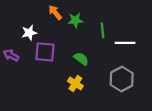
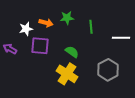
orange arrow: (55, 12) -> (46, 23), moved, turned 144
white line: (125, 43) -> (121, 38), moved
yellow cross: (75, 84) -> (67, 74), size x1.5

